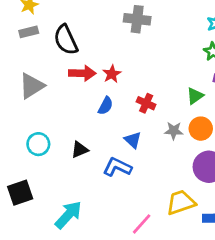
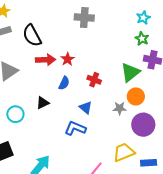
green triangle: (195, 96) -> (130, 72), size x1.5
gray star: (174, 131) -> (120, 108), moved
black triangle: (80, 150) -> (43, 103), moved

